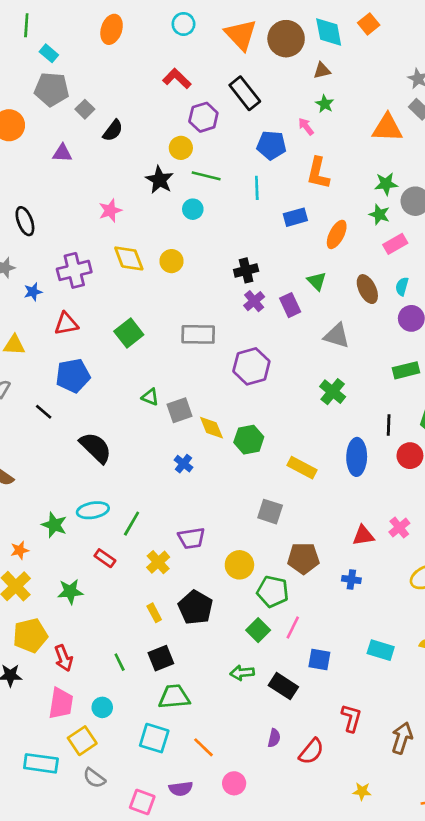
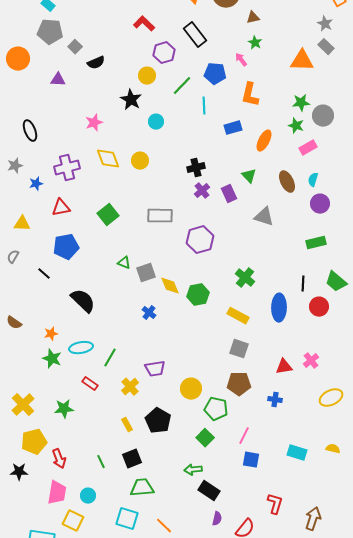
black semicircle: (113, 131) -> (96, 63), turned 30
green line: (206, 176) -> (182, 86), moved, turned -60
green cross: (333, 392) -> (245, 278), moved
gray square: (270, 512) -> (239, 349), moved
orange star: (20, 550) -> (51, 334), moved
pink line: (293, 627) -> (244, 436), moved
black rectangle: (283, 686) -> (209, 491), moved
yellow square: (82, 741) -> (73, 521), turned -30

